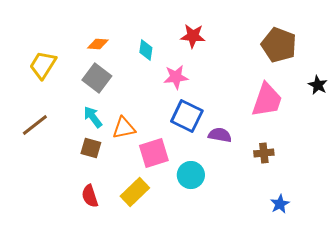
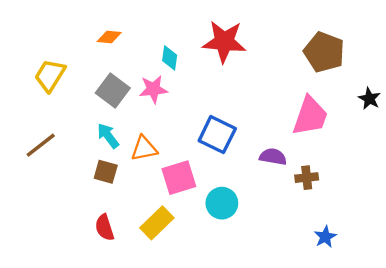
red star: (193, 36) -> (224, 42), size x1.5
orange diamond: (98, 44) -> (109, 37), moved
pink star: (176, 77) -> (153, 89), moved
purple semicircle: (220, 135) -> (273, 157), moved

